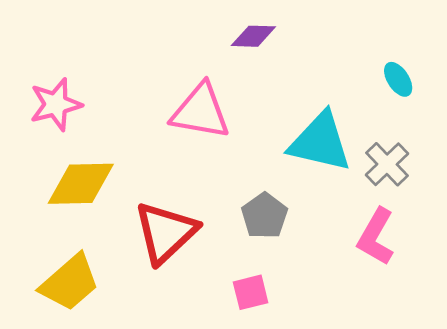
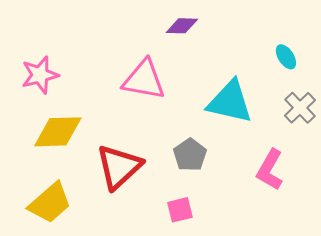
gray cross: (387, 164) -> (300, 108), moved

